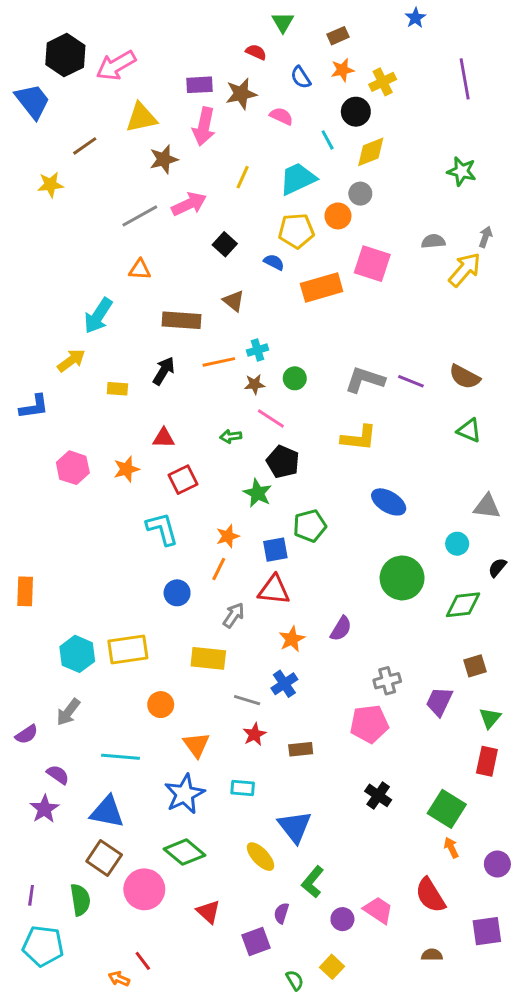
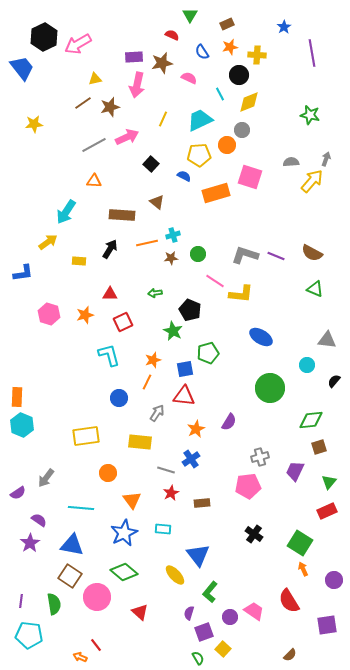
blue star: (415, 18) -> (284, 27), moved
yellow cross: (383, 82) -> (257, 55), turned 30
yellow triangle: (141, 118) -> (95, 79), size x0.6
brown line: (85, 146) -> (83, 103), moved
pink line: (271, 419) -> (215, 281), moved
green diamond: (463, 605) -> (311, 420), moved
cyan hexagon: (77, 654) -> (22, 425), moved
red rectangle: (487, 761) -> (327, 511), turned 54
purple square: (256, 941) -> (204, 632), moved
brown semicircle: (432, 955) -> (290, 655), moved, turned 136

